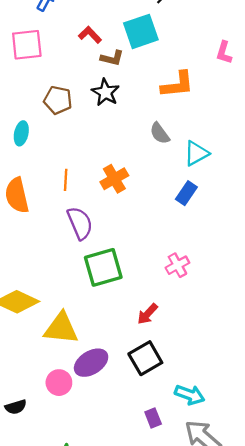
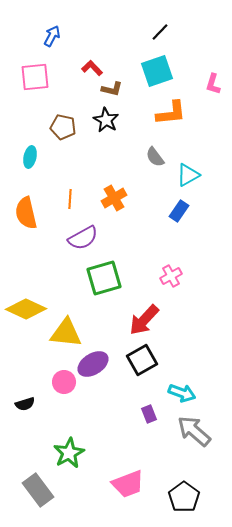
cyan square: (141, 31) -> (157, 71), moved
purple semicircle: (80, 223) -> (83, 238), turned 84
red arrow: (148, 314) -> (144, 320), size x1.6

